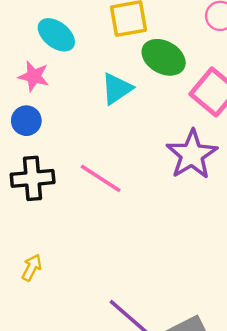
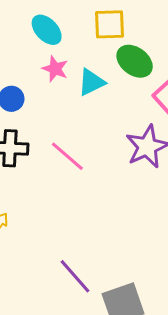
pink star: (34, 76) -> (55, 69), moved

